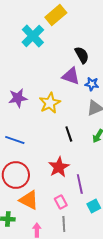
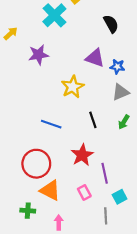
black semicircle: (82, 55) -> (111, 24), moved
purple star: (18, 98) -> (38, 55), moved
blue line: (15, 140) -> (51, 124), moved
gray line: (64, 224) -> (106, 216), moved

